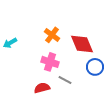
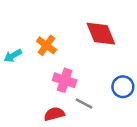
orange cross: (52, 35) -> (46, 45), moved
red diamond: (82, 44) -> (101, 34), moved

